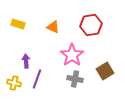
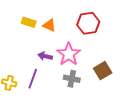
yellow rectangle: (18, 24) -> (29, 22), moved
purple arrow: (26, 61) -> (45, 56), moved, turned -72

